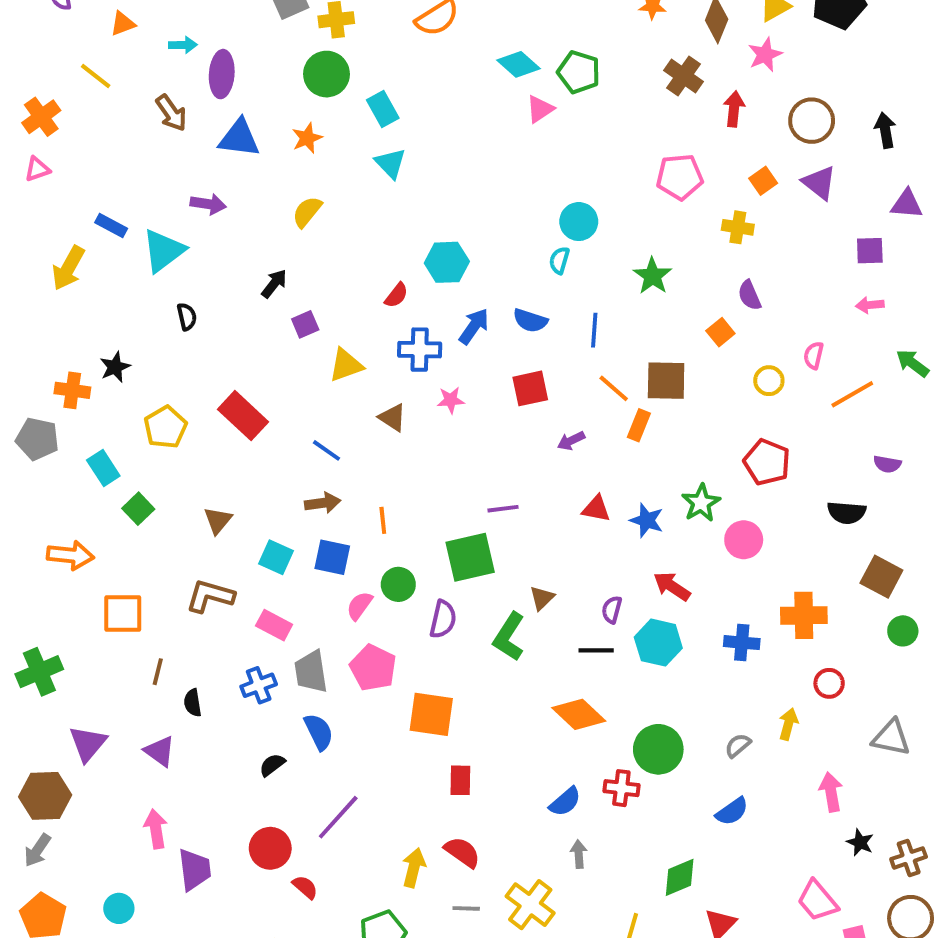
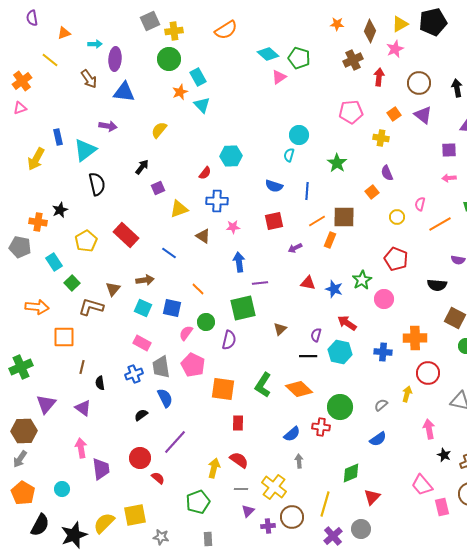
brown cross: (684, 76) -> (353, 60), turned 30
orange star: (307, 138) -> (180, 92), moved
blue rectangle: (111, 225) -> (58, 137), turned 49
black semicircle: (187, 317) -> (97, 184), size x1.6
blue arrow: (474, 326) -> (239, 262), moved, turned -42
orange line: (614, 388) -> (317, 221), turned -72
brown arrow: (323, 503) -> (145, 280), moved
orange line: (383, 520) -> (198, 289), turned -40
brown L-shape: (210, 596) -> (91, 307), moved
green L-shape: (509, 637) -> (263, 385), moved
red circle: (829, 683) -> (428, 373), size x1.5

